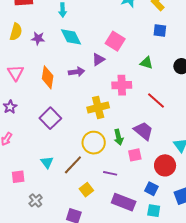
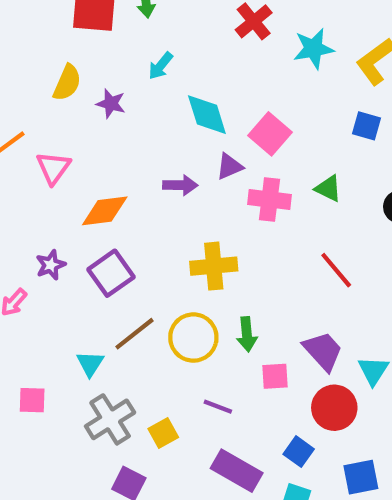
cyan arrow: (63, 10) -> (161, 66), moved, turned 32
cyan diamond: (71, 37) -> (207, 115), moved
orange diamond: (48, 77) -> (105, 211), moved, turned 65
pink cross: (122, 85) -> (270, 200), moved
purple star: (10, 107) -> (51, 265), moved
purple trapezoid: (143, 131) -> (323, 351), moved
brown line: (73, 165) -> (135, 334), moved
pink square: (18, 177) -> (32, 400), moved
gray cross: (36, 200) -> (110, 419), moved, size x1.6

